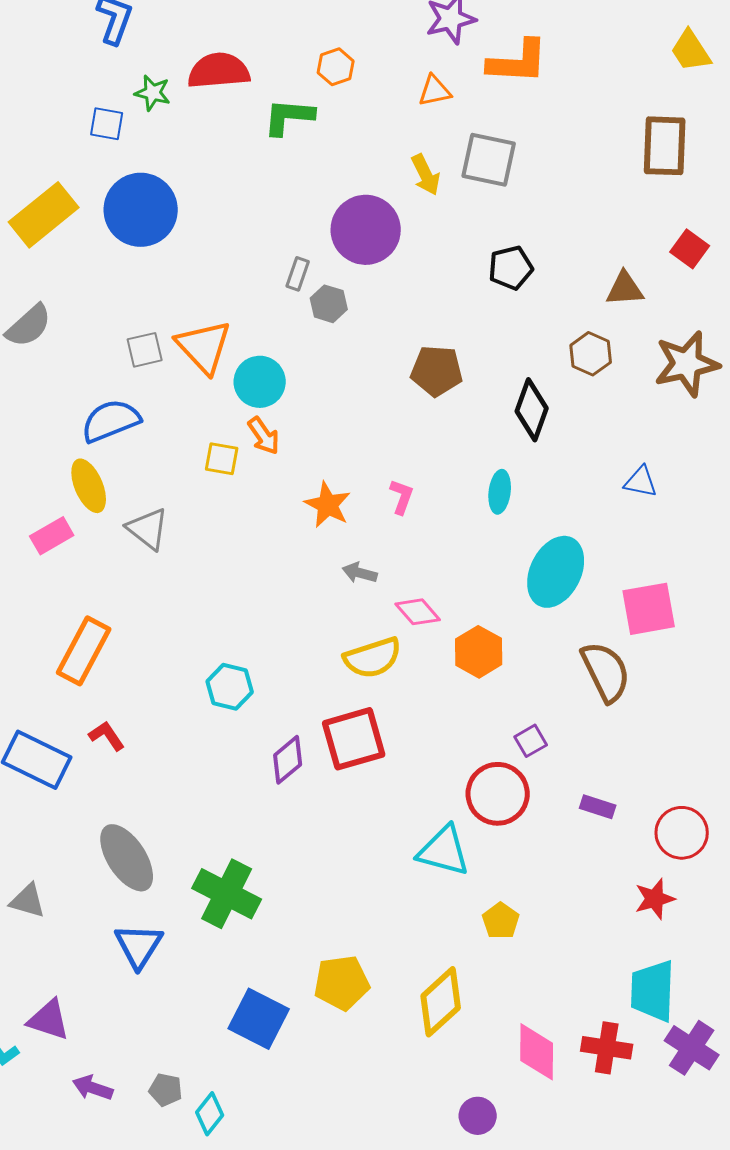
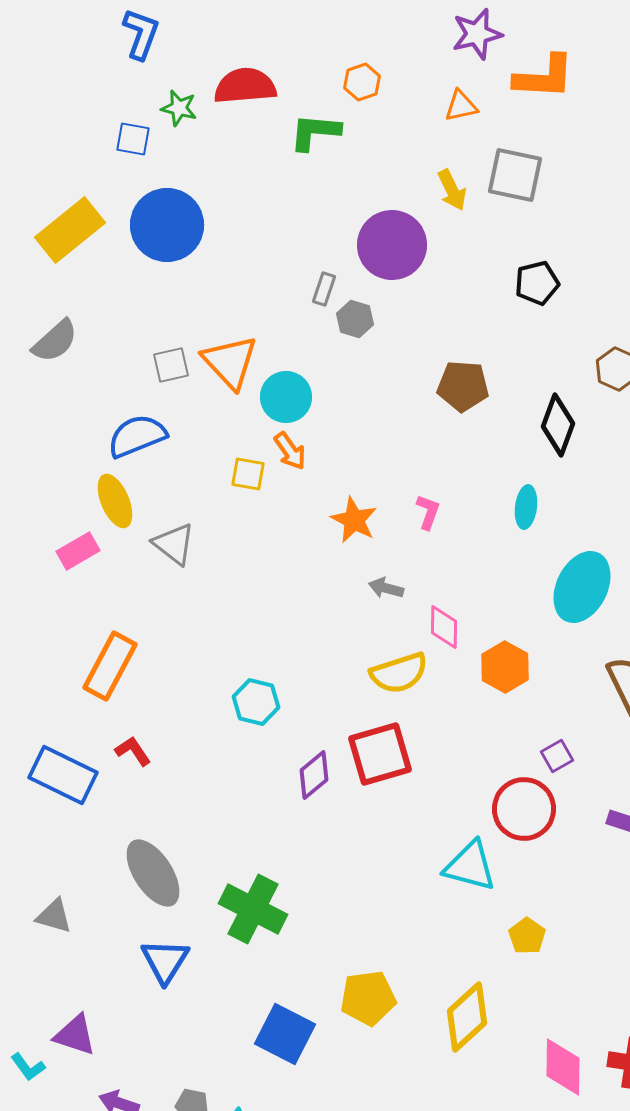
pink diamond: (418, 612) -> (444, 627), turned 42

